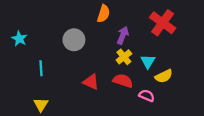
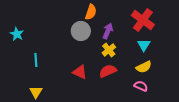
gray circle: (74, 40) -> (81, 31), moved
cyan triangle: (148, 61) -> (144, 45), moved
red semicircle: (123, 81) -> (108, 71), turned -42
pink semicircle: (147, 96) -> (141, 86), moved

